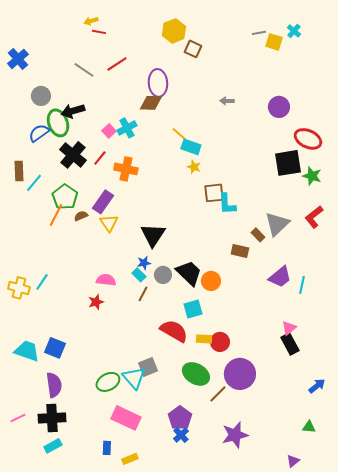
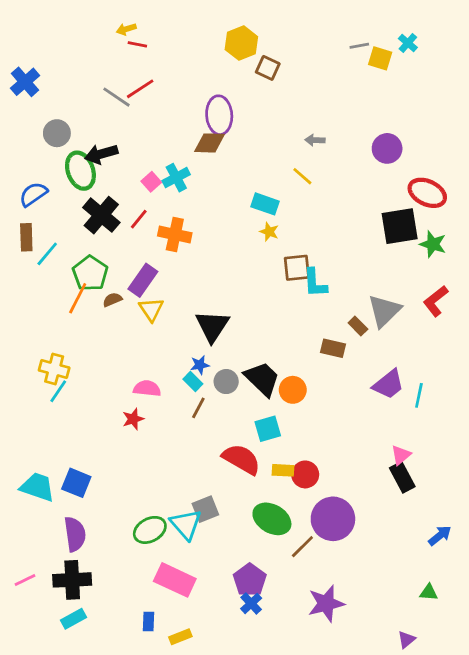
red line: (117, 64) -> (140, 89), moved
blue semicircle: (39, 133) -> (33, 194), moved
yellow line: (179, 134) -> (302, 176), moved
yellow cross: (19, 288) -> (54, 369), moved

